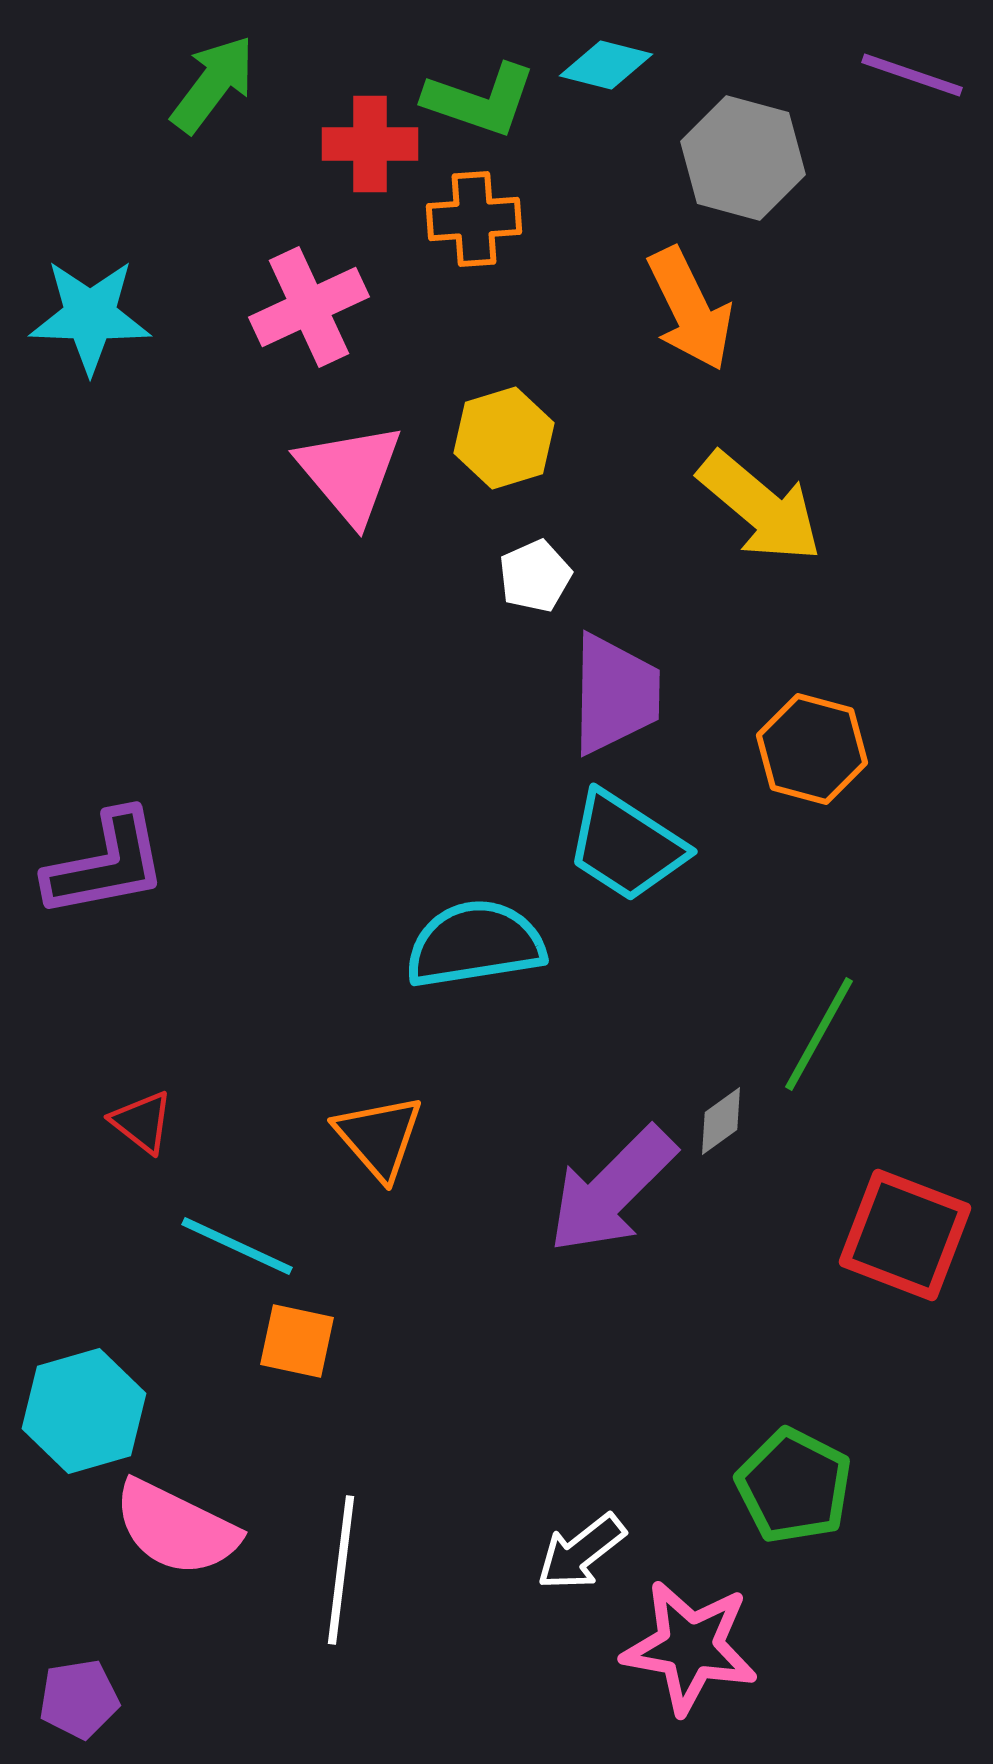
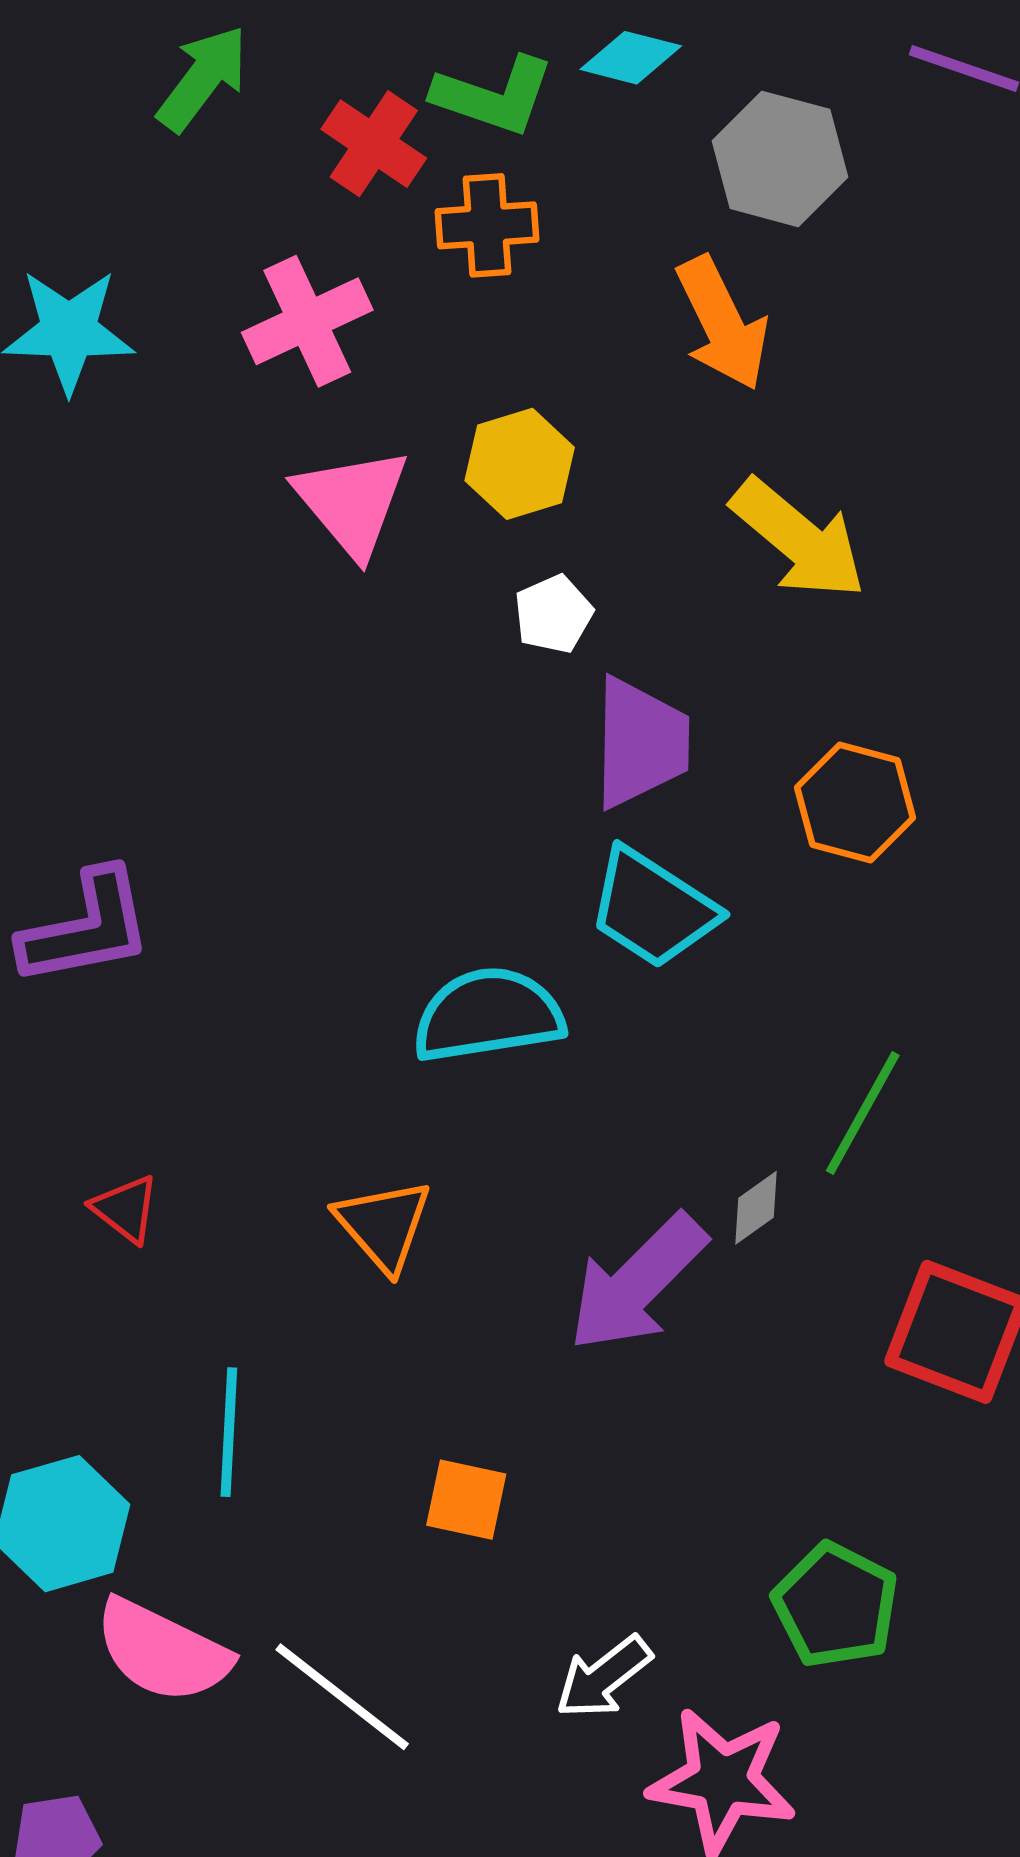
red cross: (370, 144) -> (374, 144), turned 34
cyan line: (237, 1246) -> (229, 1432), moved, turned 68
orange square: (297, 1341) -> (466, 1500), moved
white line: (341, 1570) -> (342, 1697), turned -59

